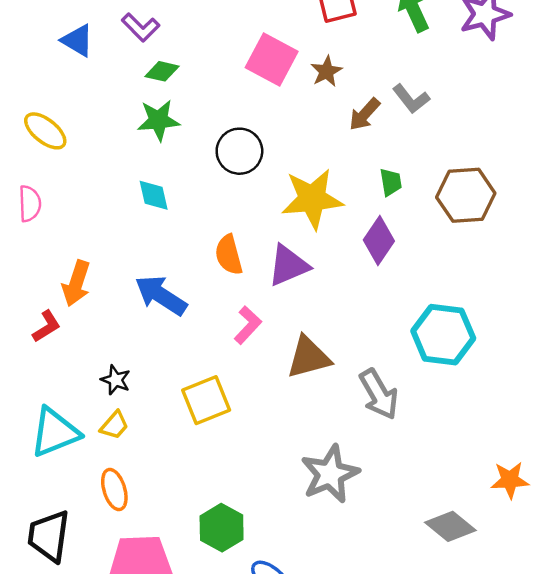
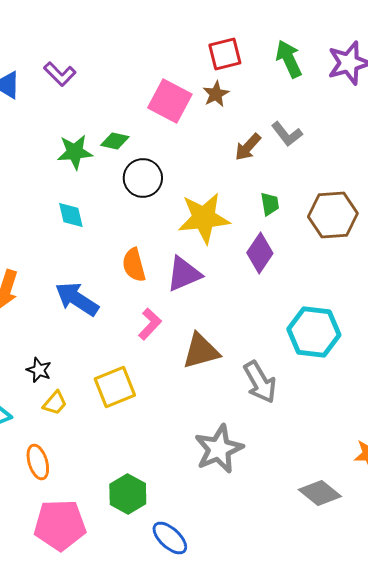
green diamond: (162, 71) -> (115, 141), moved
brown star: (326, 71) -> (216, 94), moved
yellow trapezoid: (114, 425) -> (55, 403), moved

